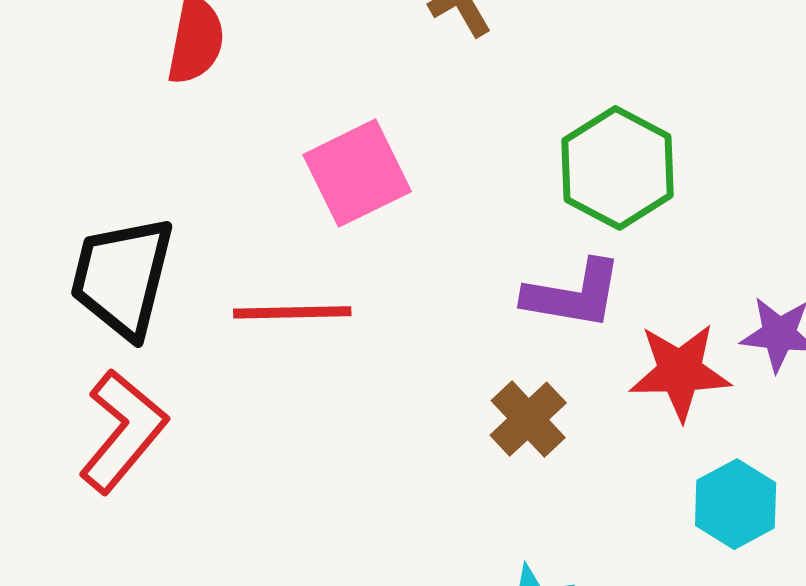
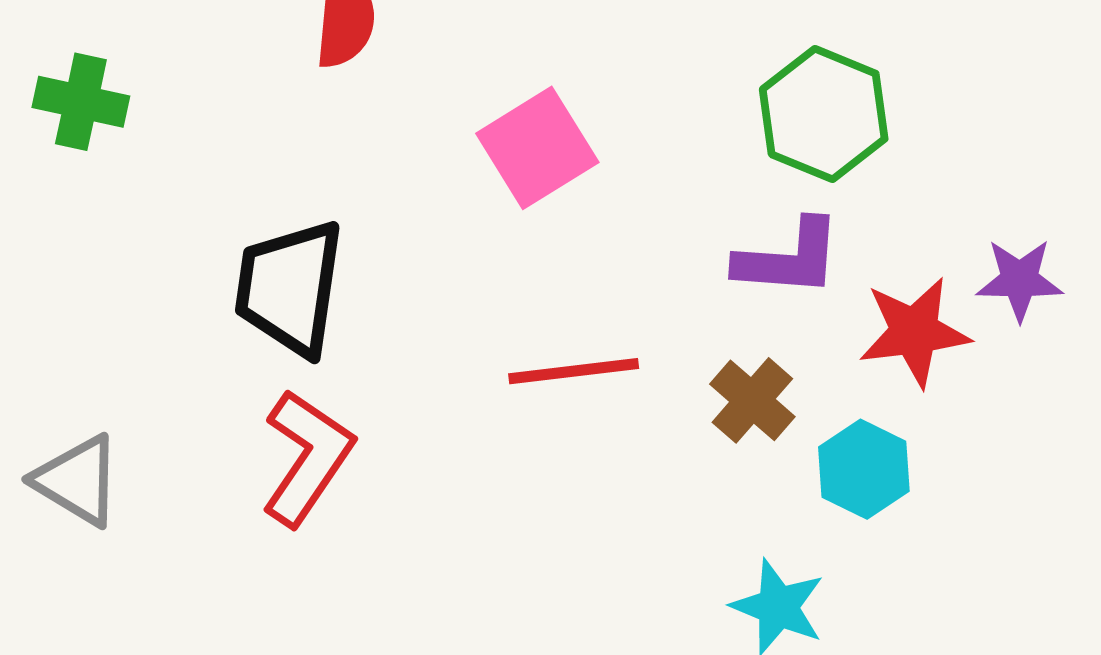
red line: (292, 312) -> (574, 371), moved
cyan hexagon: (736, 504) -> (864, 469), moved

